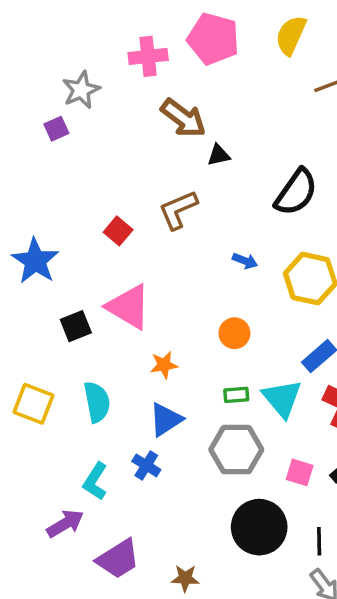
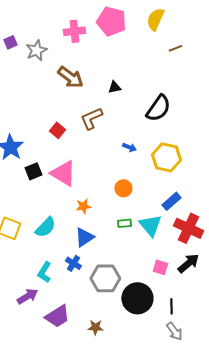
brown arrow: (183, 118) -> (70, 77), moved
purple square: (56, 129) -> (10, 42), moved
black square: (76, 326) -> (33, 171), moved
cyan semicircle: (97, 402) -> (45, 227), turned 55
gray hexagon: (236, 450) -> (105, 278), moved

